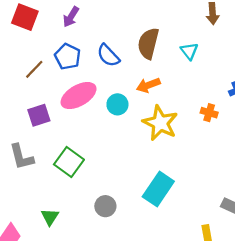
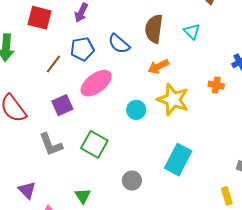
blue pentagon: (68, 57) -> (82, 49), turned -30
cyan circle: (117, 104) -> (136, 110), moved

